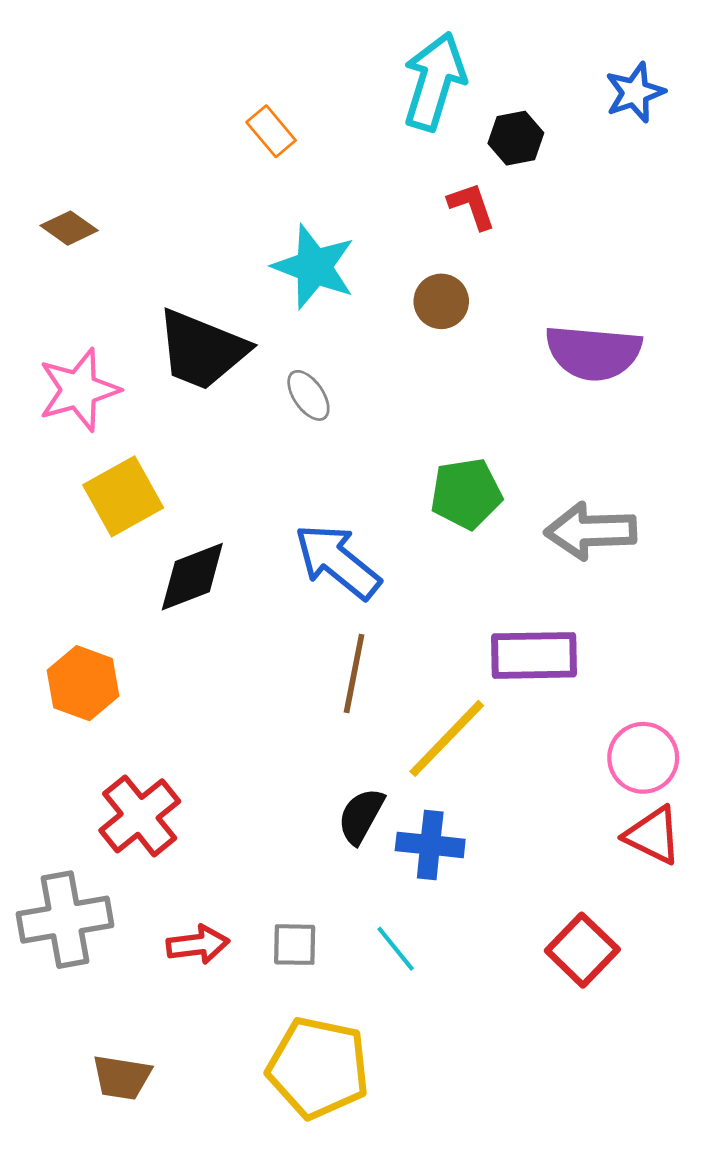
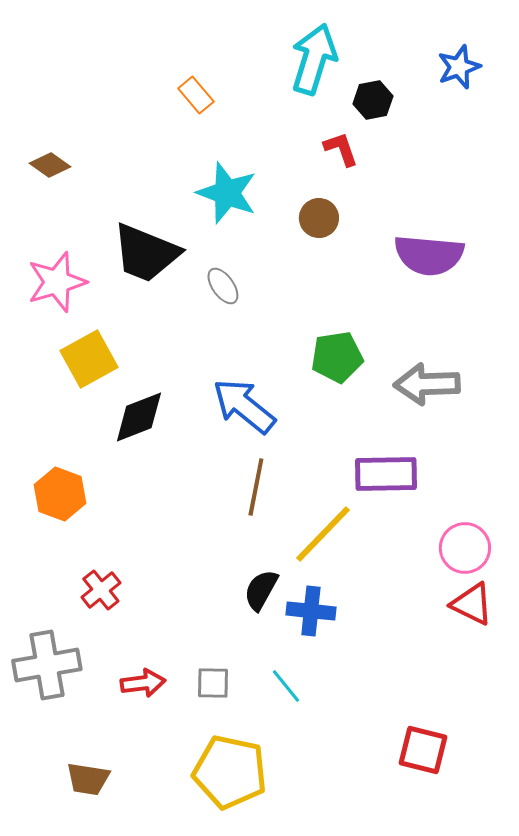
red cross: (140, 816) -> (101, 590), size x0.7
red square: (582, 950) -> (423, 750), moved, turned -30

